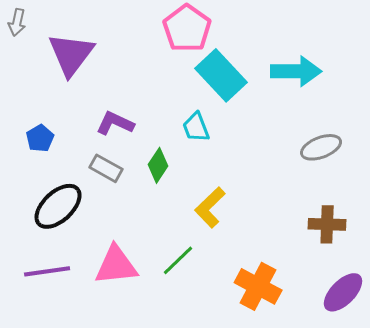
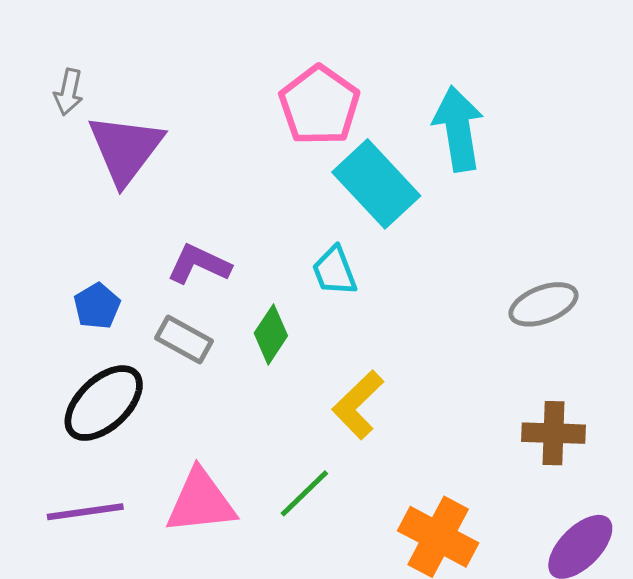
gray arrow: (17, 22) -> (69, 92), moved
cyan arrow: (296, 71) -> (458, 129), moved, turned -99
blue pentagon: (40, 138) -> (97, 306), moved

